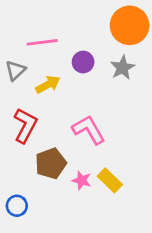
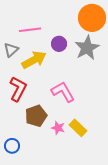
gray star: (123, 68) -> (87, 48), size x1.4
yellow arrow: (48, 85) -> (34, 60), size x1.4

